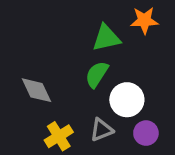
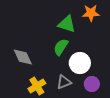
green triangle: (106, 38) -> (67, 24), turned 30

